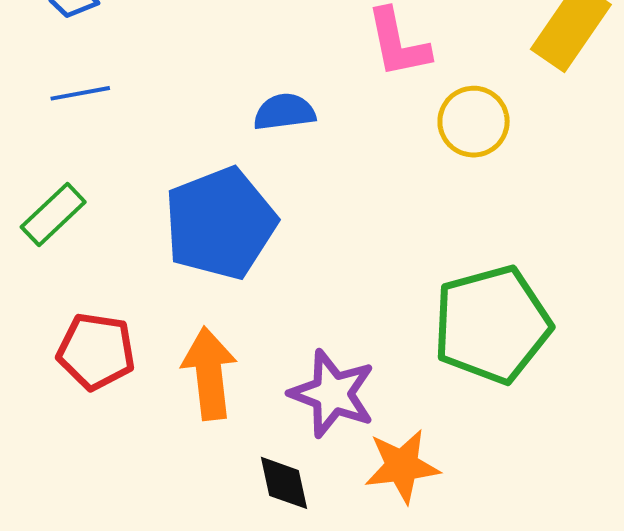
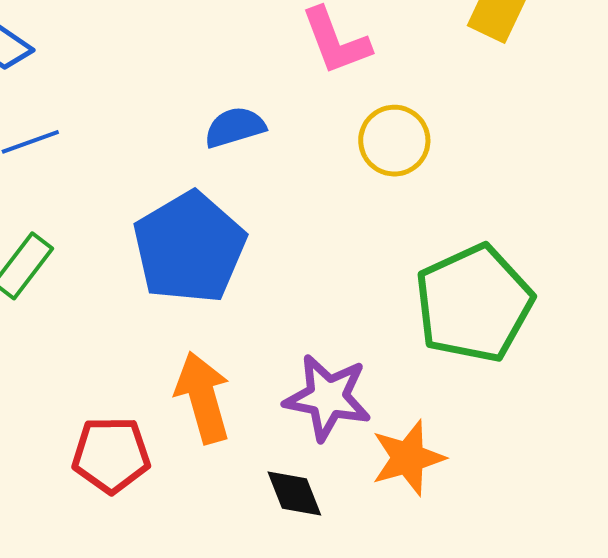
yellow circle: (474, 122) -> (394, 141), moved
red pentagon: (96, 351) -> (111, 455), moved

